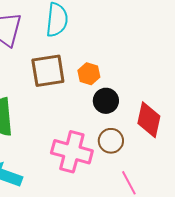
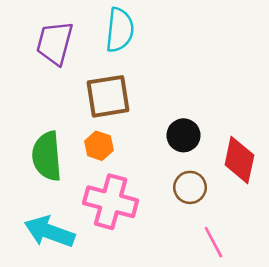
orange hexagon: (89, 74) -> (99, 146), moved
pink cross: (72, 152) -> (111, 202), moved

